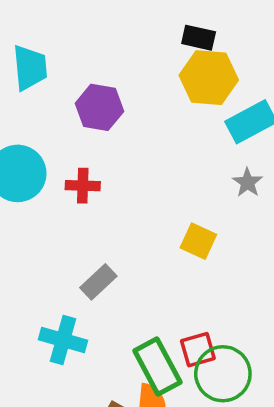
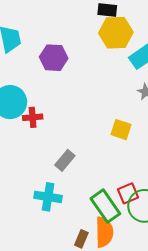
red cross: (83, 186) -> (33, 117), moved

